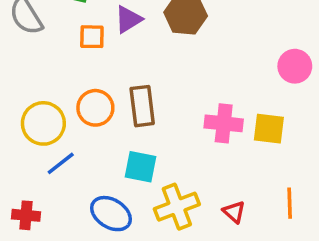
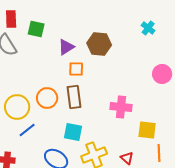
orange square: (92, 37) -> (76, 69), moved
yellow square: (269, 129) -> (147, 130), moved

